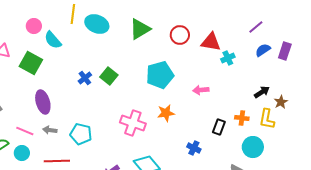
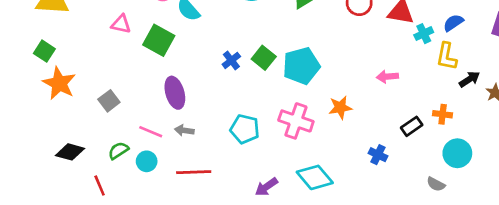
blue semicircle: (263, 50) -> (453, 23), moved
cyan pentagon: (160, 75) -> (301, 66), moved
yellow L-shape: (267, 119) -> (447, 56), moved
black rectangle: (219, 127) -> (412, 126), turned 35
cyan pentagon: (81, 134) -> (245, 129), moved

